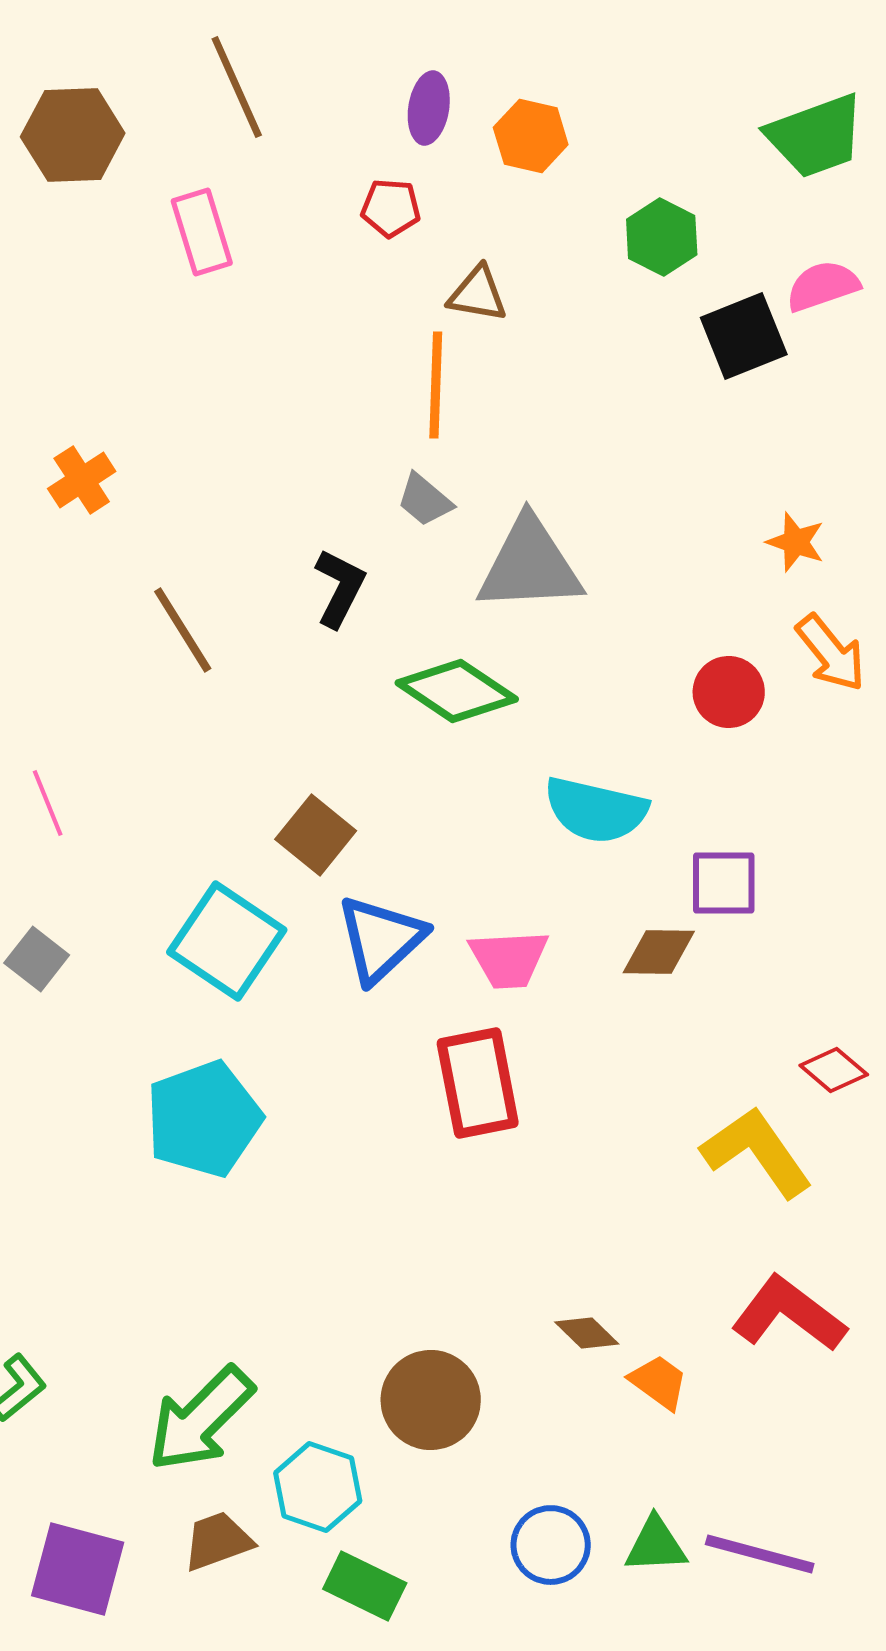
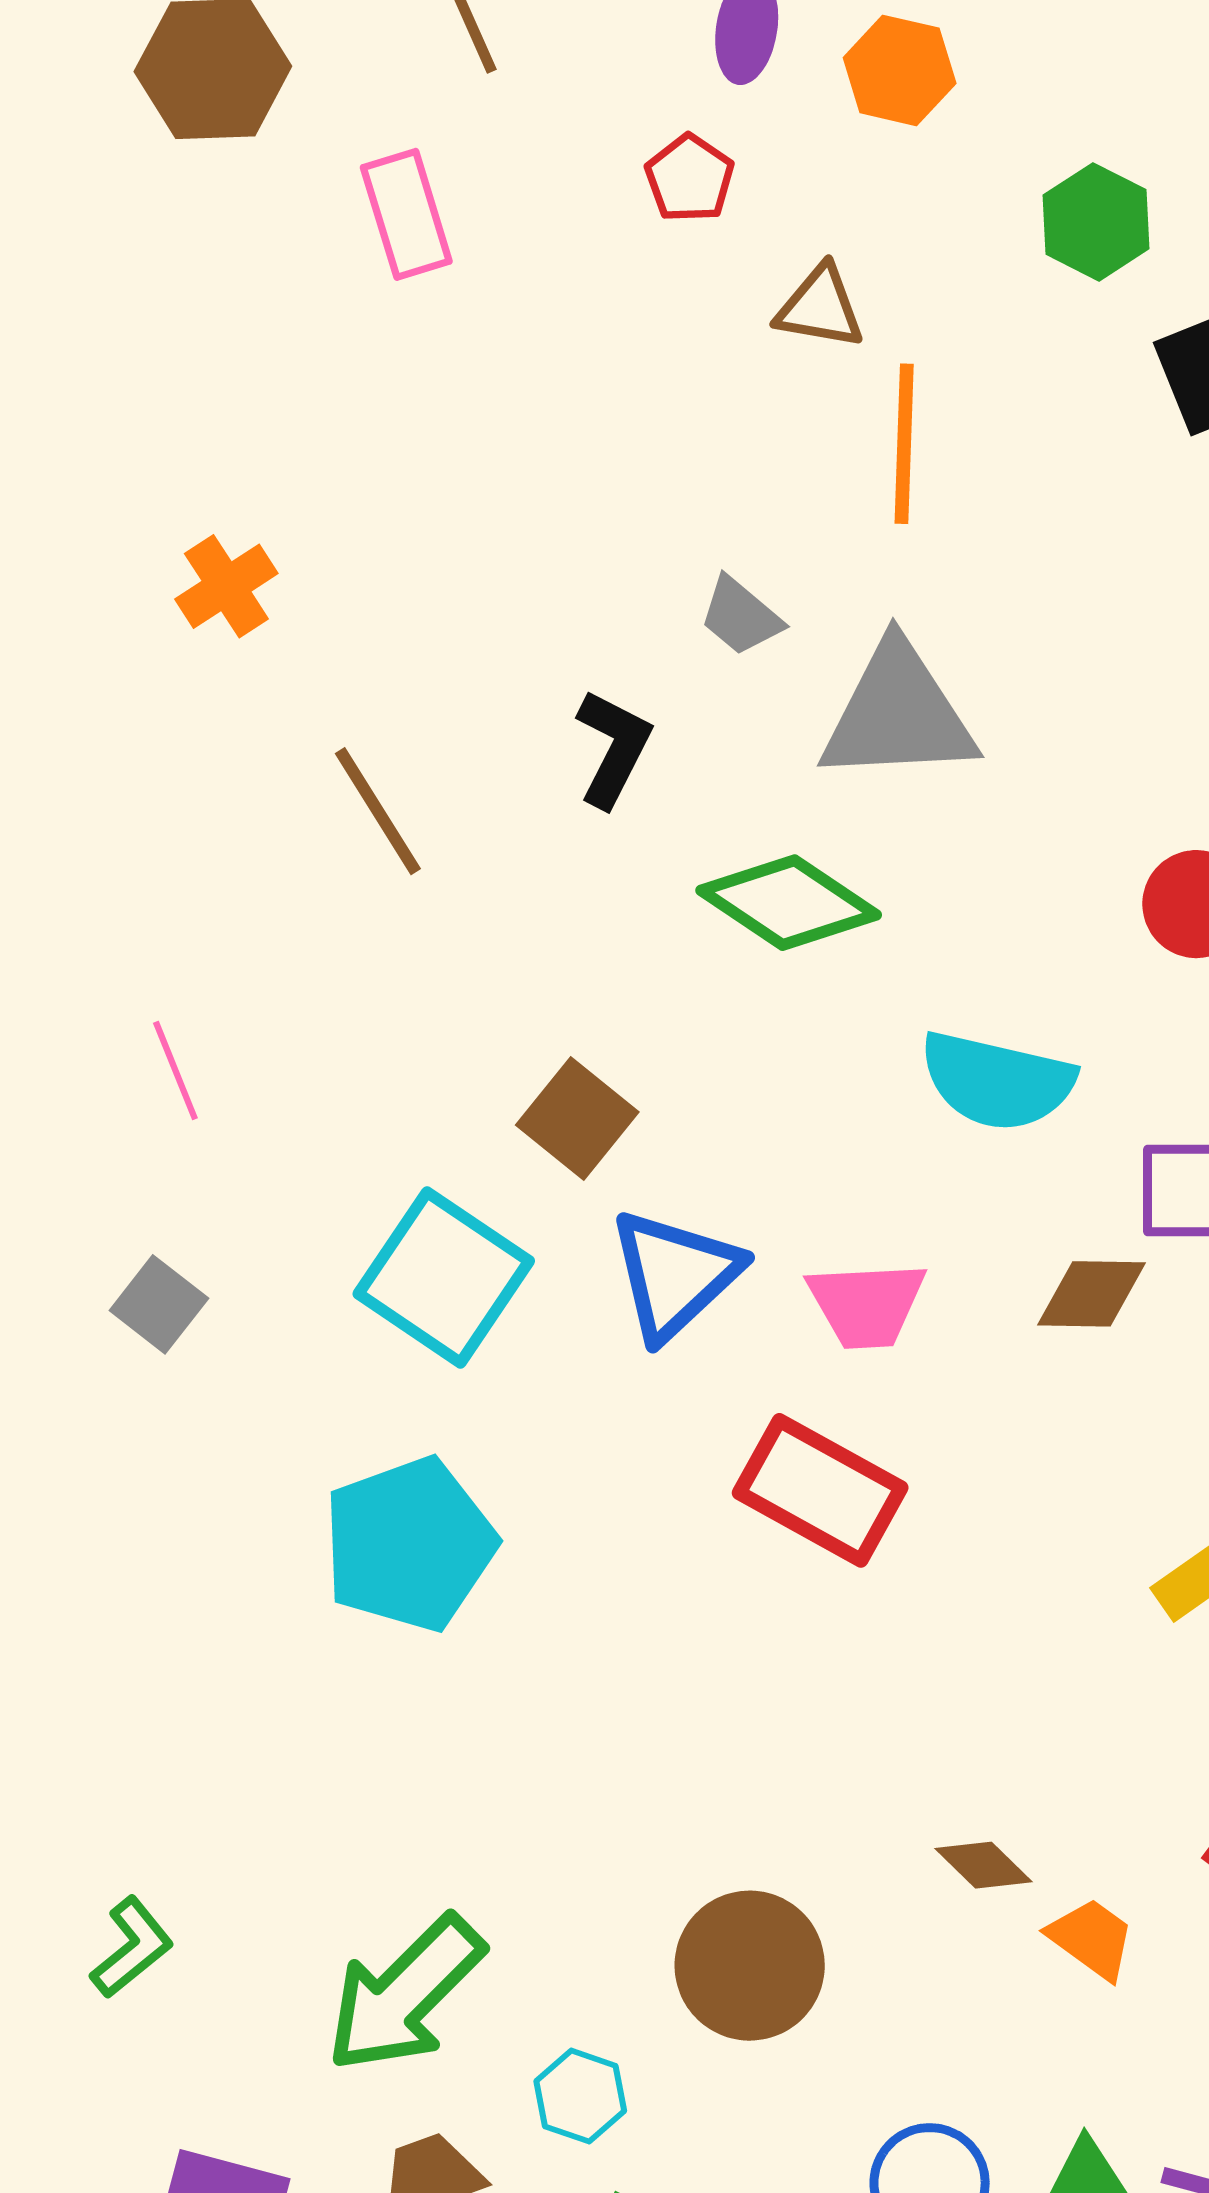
red pentagon: (391, 208) -> (690, 178), turned 30
orange line: (436, 385) -> (904, 444), moved
red rectangle: (478, 1083) -> (820, 1490), turned -50
cyan hexagon: (318, 1487) -> (580, 2096), size x0.7

